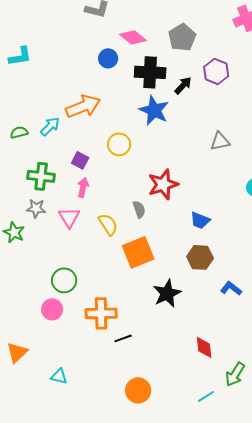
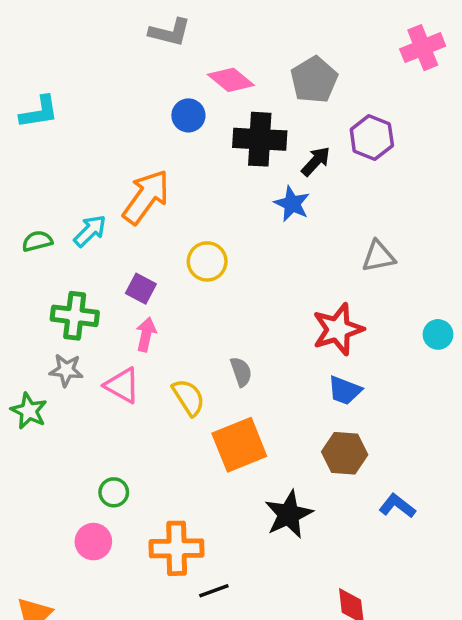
orange arrow: (83, 106) -> (146, 197), turned -32
blue star: (154, 110) -> (292, 204), moved, size x0.7
red star: (163, 184) -> (338, 329), moved
pink triangle: (69, 217) -> (122, 385), turned -30
green circle: (64, 280) -> (114, 492), size x0.7

